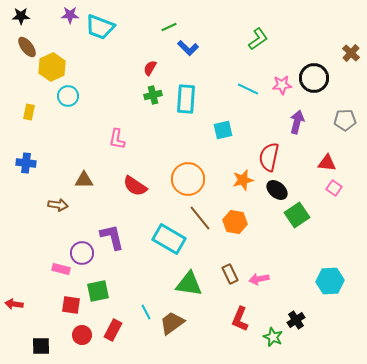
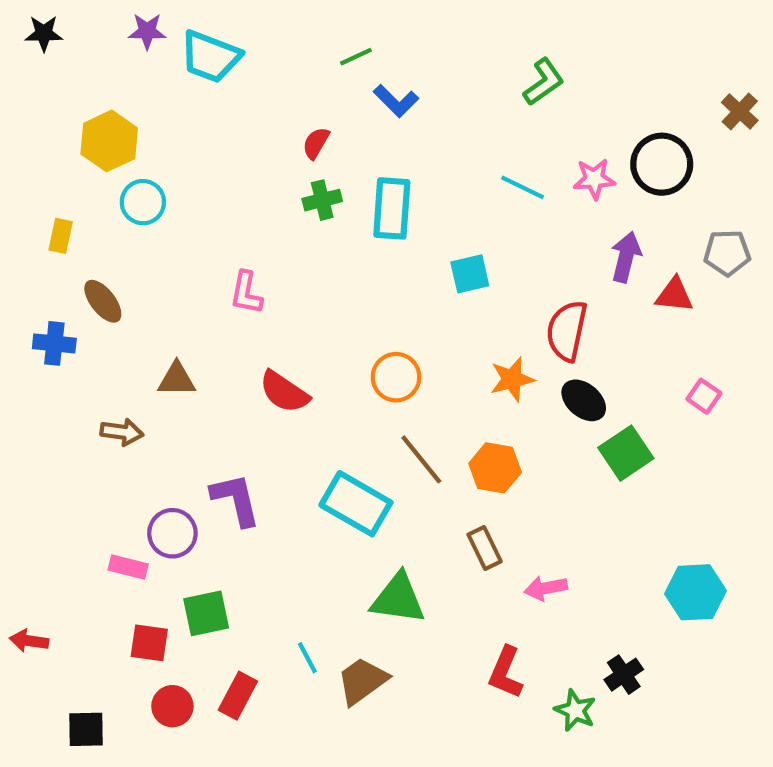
brown ellipse: (27, 47) -> (103, 301), moved
red triangle: (327, 163) -> (674, 295), moved
orange circle: (188, 179) -> (396, 377), size x0.7
brown rectangle: (230, 274) -> (485, 548), moved

